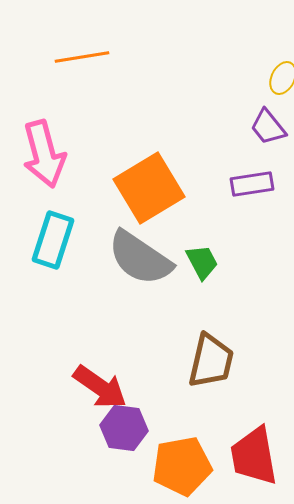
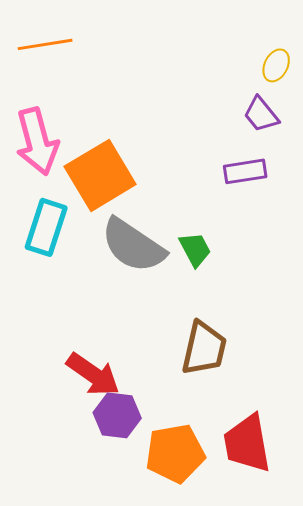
orange line: (82, 57) -> (45, 44), moved
orange square: (149, 188) -> (100, 175), moved

